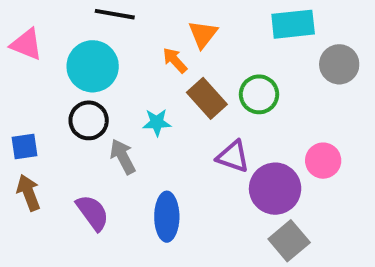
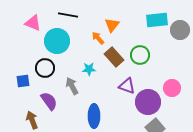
pink triangle: (26, 44) -> (33, 23), moved
gray circle: (339, 64) -> (180, 30), moved
black circle: (89, 120) -> (45, 68), moved
brown arrow: (28, 193) -> (32, 120), moved
purple semicircle: (93, 213) -> (49, 101), moved

